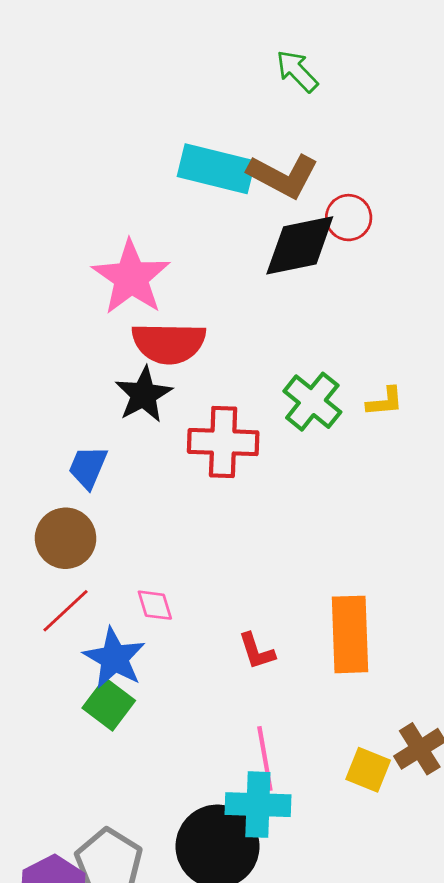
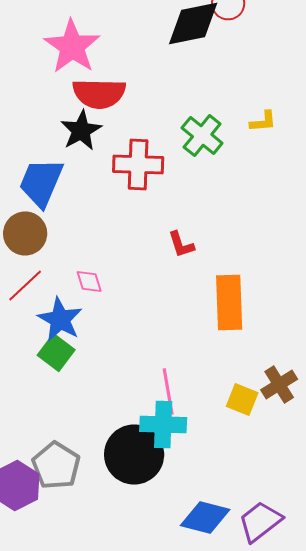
yellow L-shape: (385, 402) -> (263, 122), moved
blue trapezoid: (88, 467) -> (41, 182), size x1.6
red L-shape: (257, 651) -> (181, 244), moved

